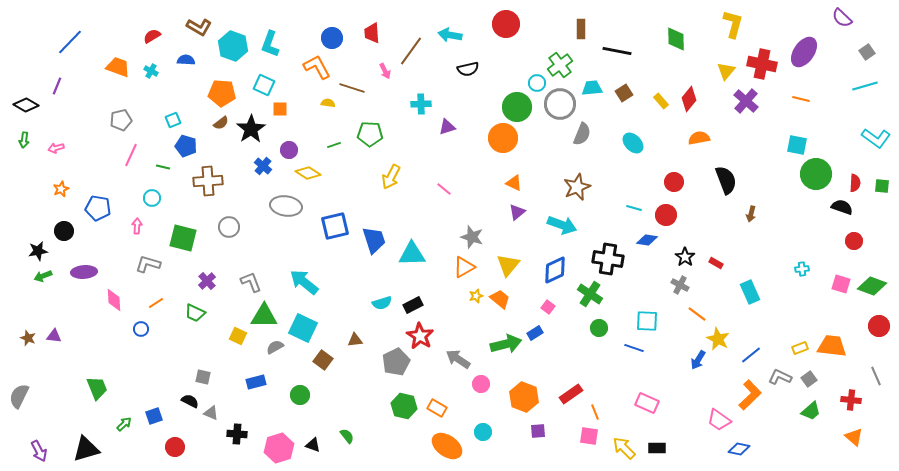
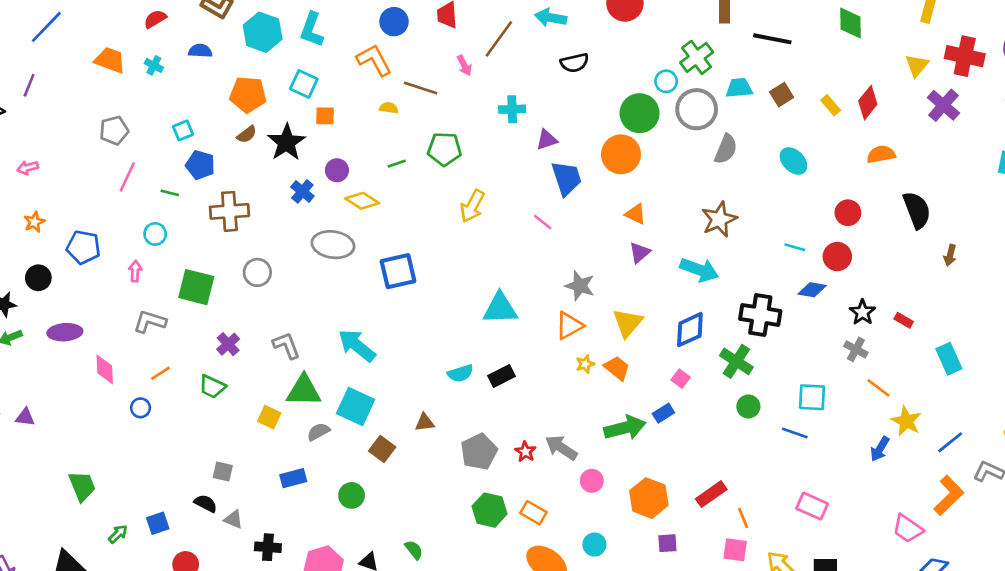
blue trapezoid: (374, 240) -> (567, 178), moved
red star: (420, 336) -> (525, 452), moved, size x0.6

